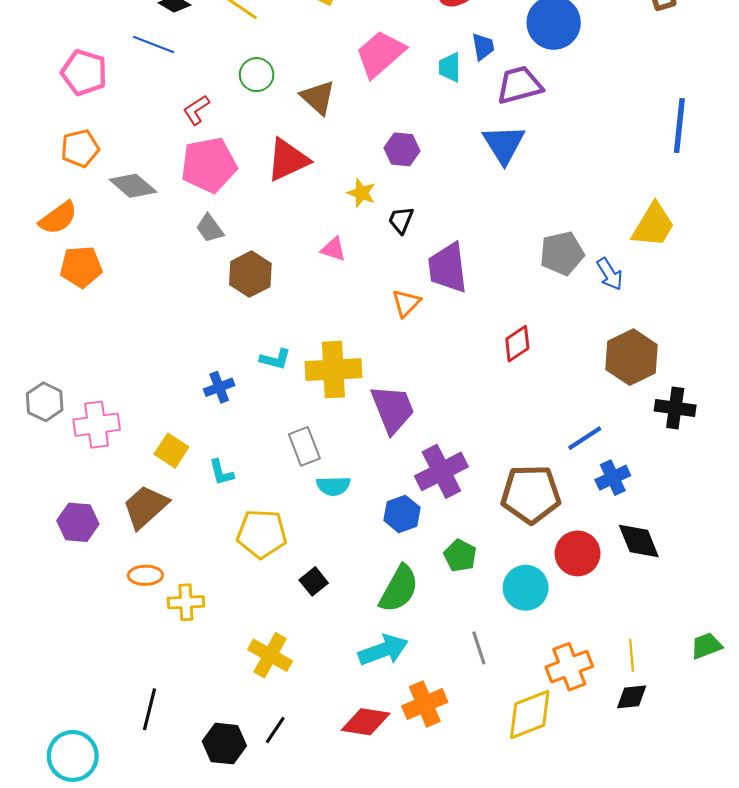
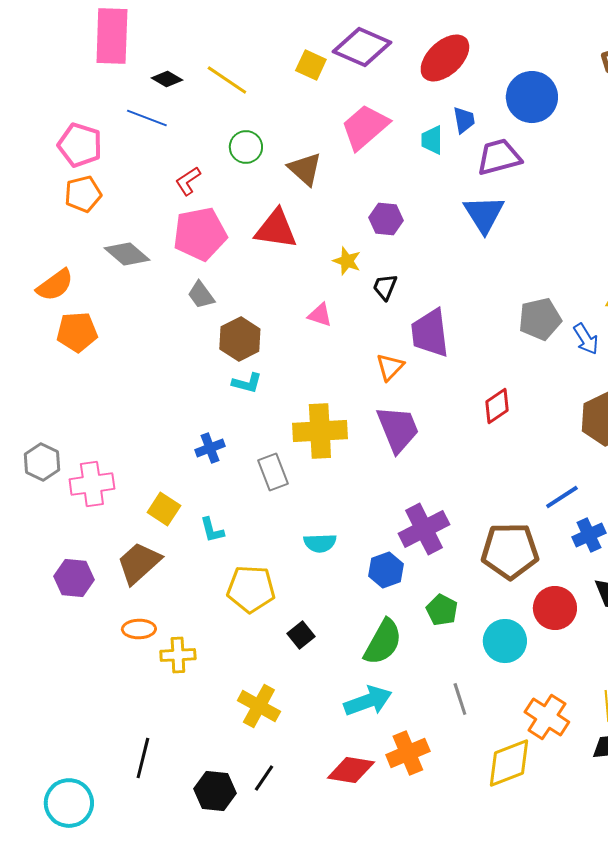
orange pentagon: (80, 148) -> (83, 194), moved
red triangle: (288, 160) -> (276, 229), turned 33
cyan L-shape: (275, 359) -> (247, 383), moved
purple trapezoid: (393, 409) -> (398, 429), moved
gray rectangle: (304, 446) -> (273, 472), moved
orange cross: (569, 667) -> (547, 717), turned -36

